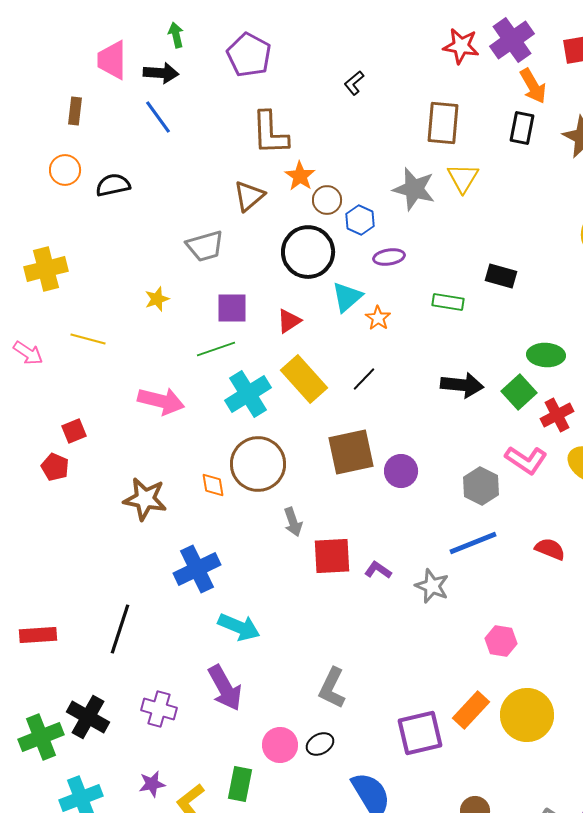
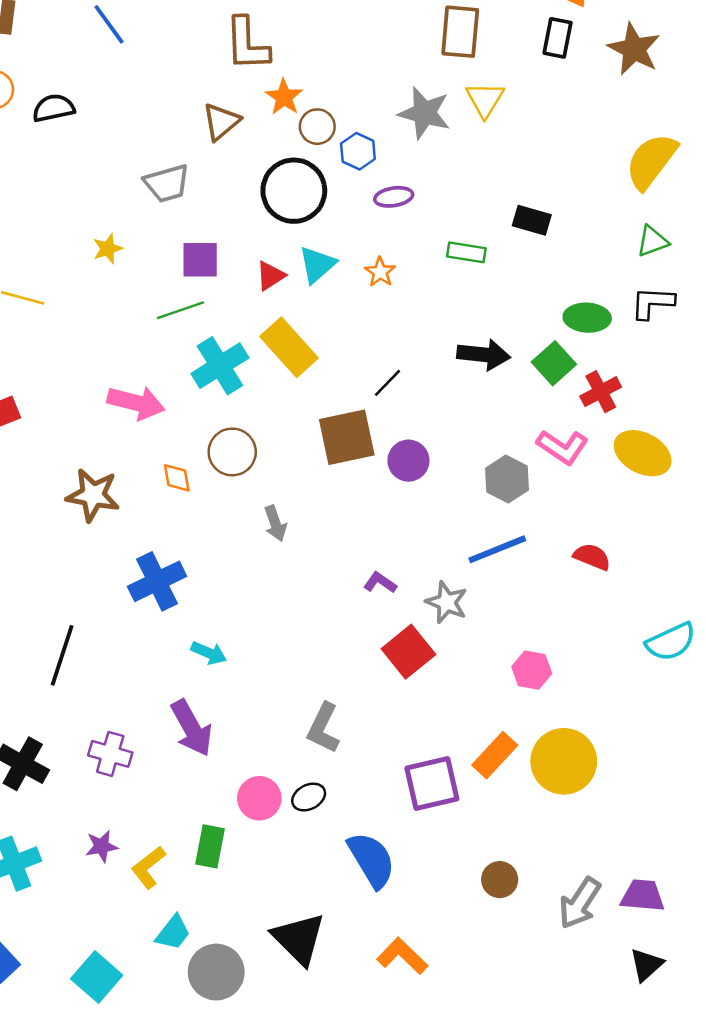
cyan triangle: (347, 297) -> (317, 265), moved
black line: (364, 379) -> (387, 383), moved
pink arrow: (161, 401) -> (136, 403), moved
brown circle: (258, 464) -> (232, 452), size x0.7
red square: (332, 556) -> (408, 652), moved, turned -36
cyan arrow: (239, 627) -> (209, 653), size x0.7

